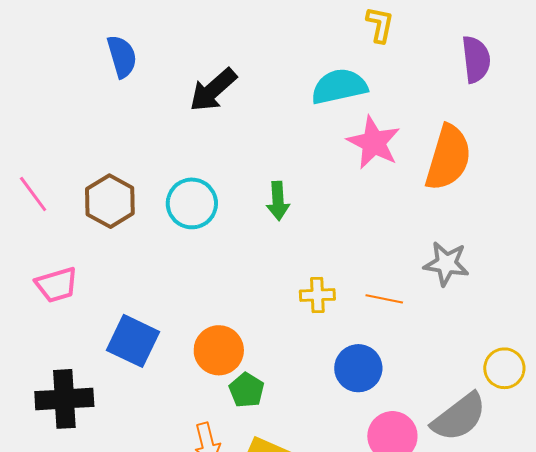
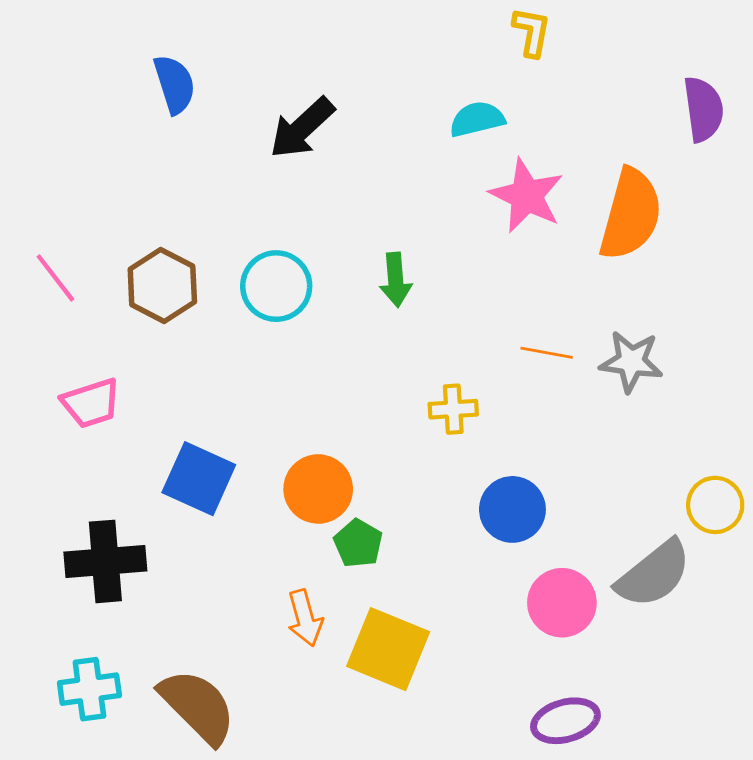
purple semicircle: (476, 59) -> (703, 109), moved
cyan semicircle: (339, 87) -> (477, 119), size x0.7
orange line: (384, 299) -> (547, 353), moved

